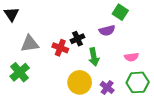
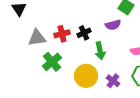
red cross: (60, 48) -> (62, 34), moved, turned -35
green cross: (20, 72) -> (52, 62), moved

